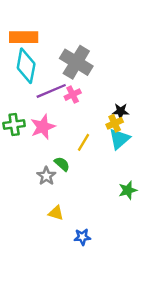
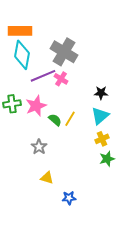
pink cross: (73, 95) -> (61, 79), turned -32
yellow cross: (115, 123) -> (102, 139), moved
green semicircle: (62, 164) -> (55, 120), moved

